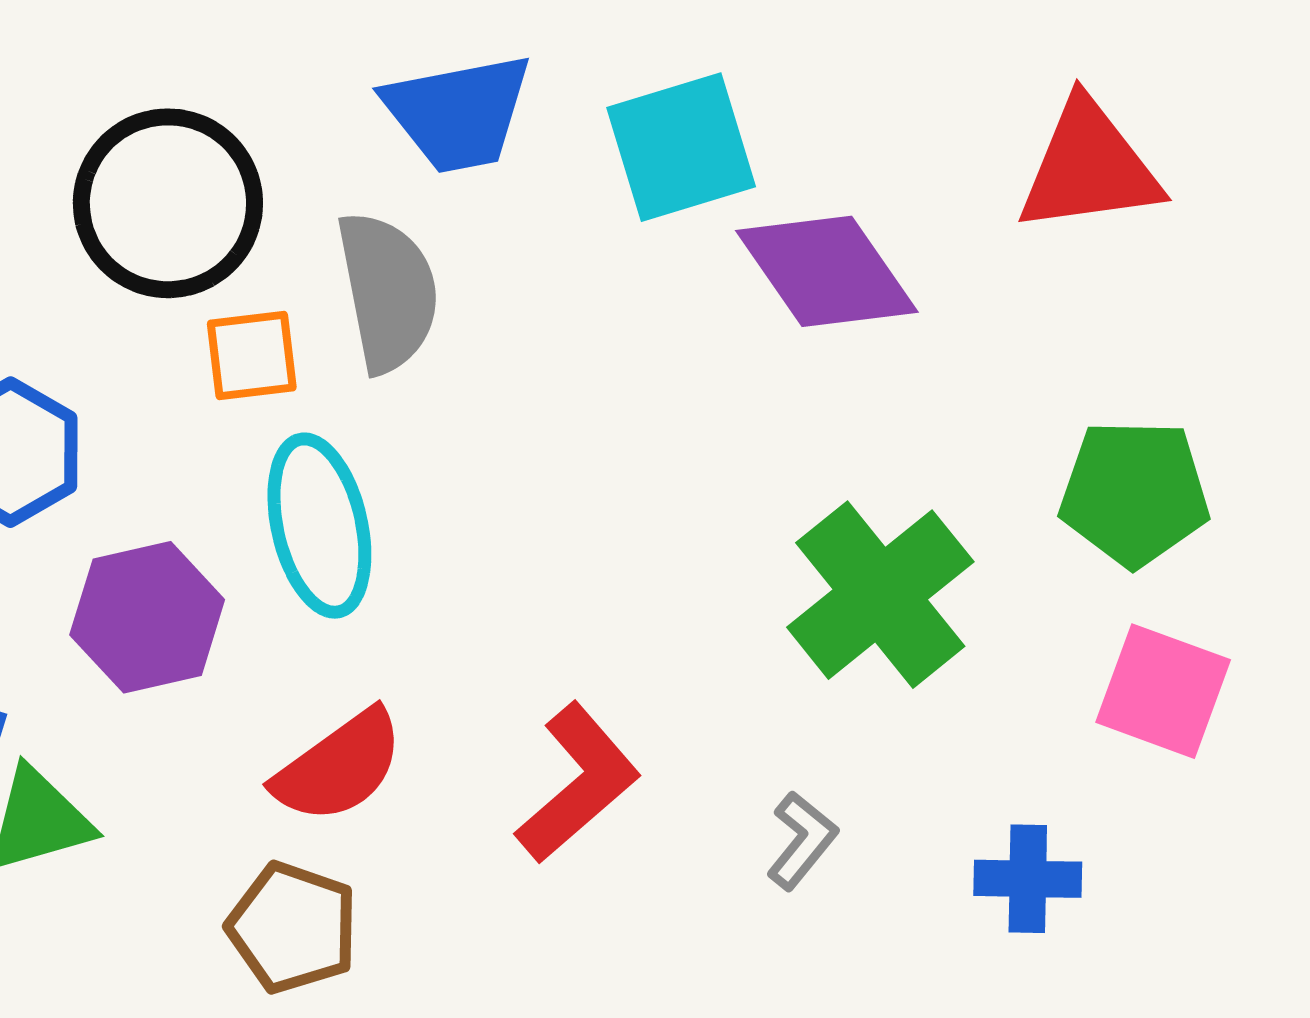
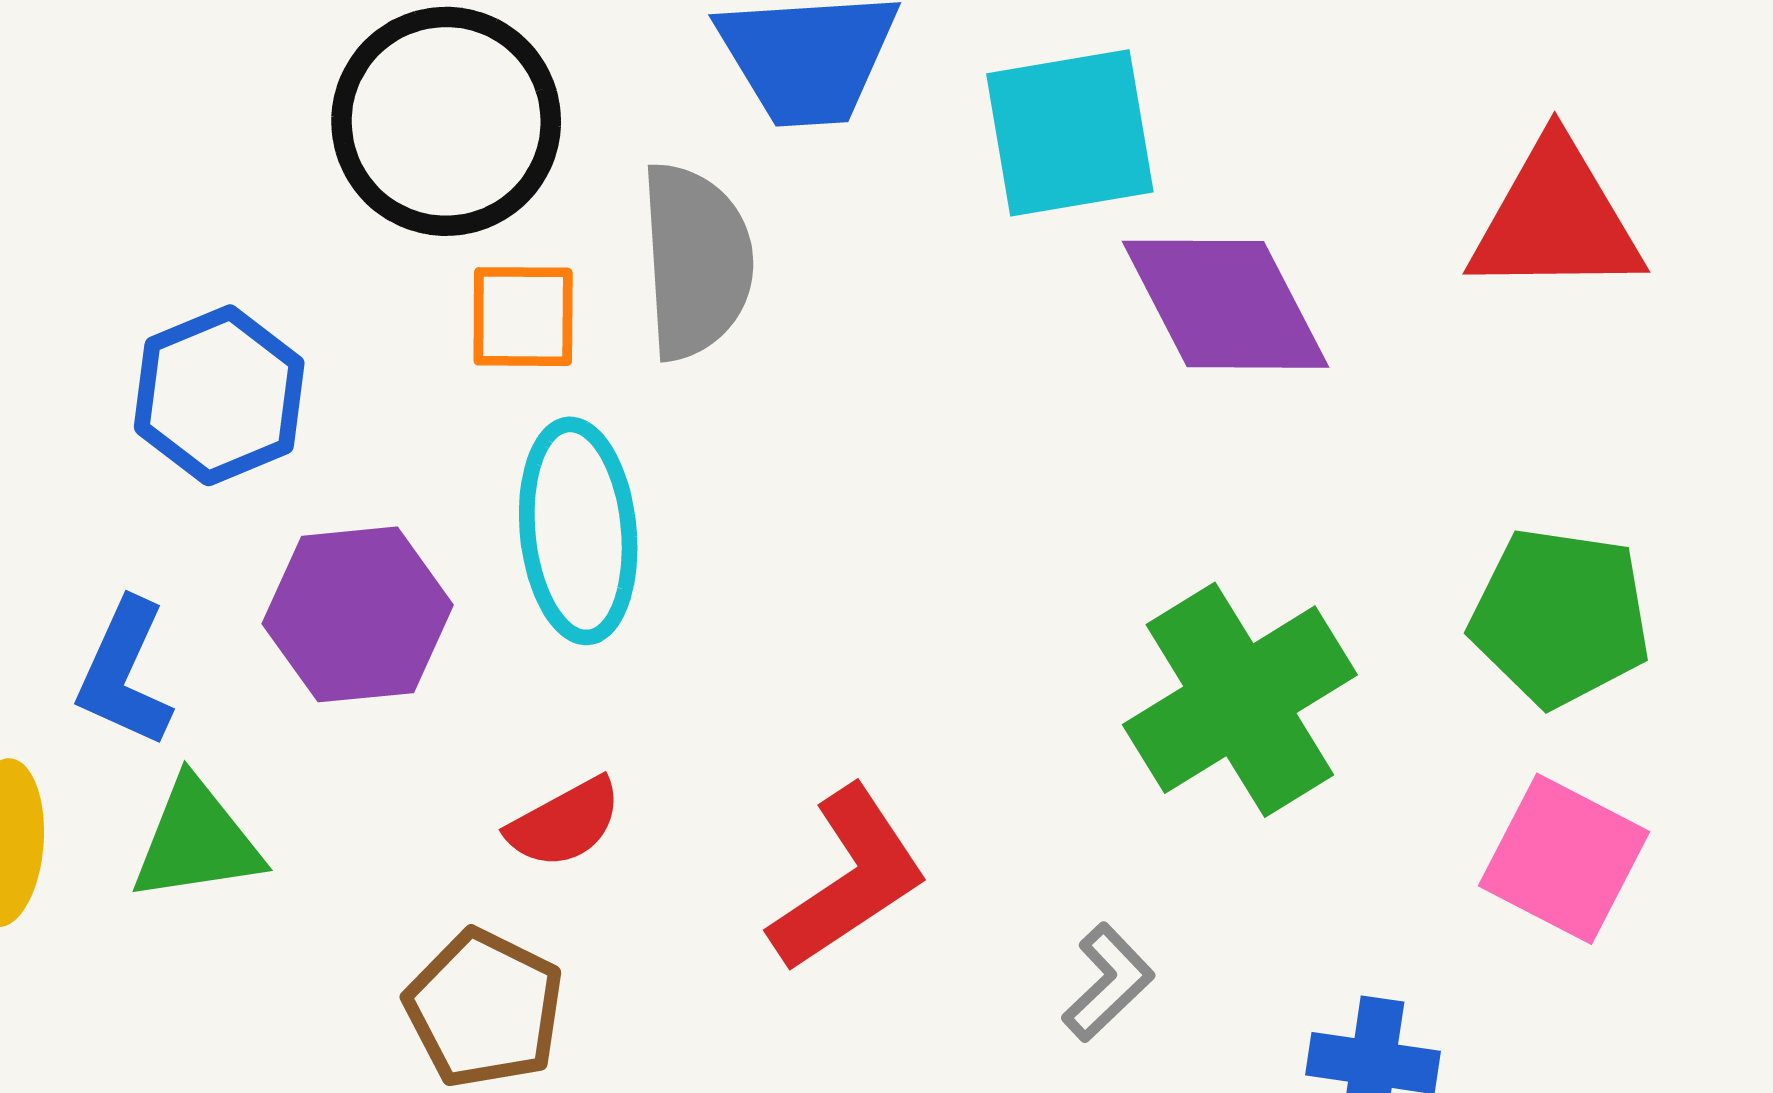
red semicircle: (339, 767) -> (565, 823), size x0.7

